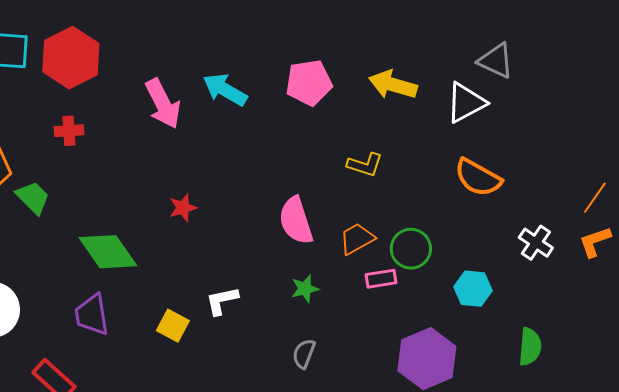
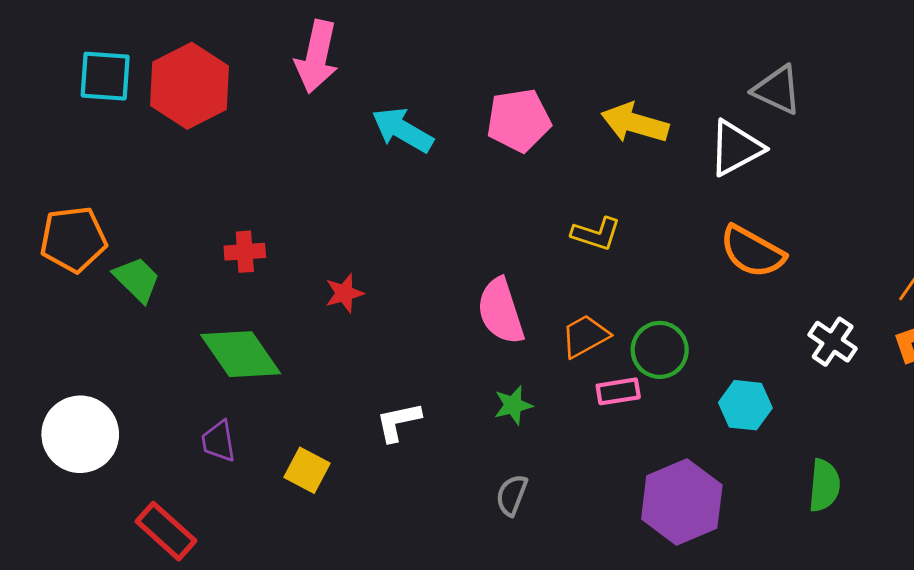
pink arrow: (163, 104) -> (317, 57), moved, turned 39
red cross: (69, 131) -> (245, 252), moved
purple trapezoid: (92, 315) -> (219, 441), size x0.7
yellow square: (173, 326) -> (307, 470), moved

